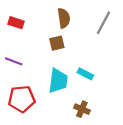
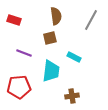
purple line: (14, 61) -> (24, 53), moved
cyan rectangle: (85, 74) -> (74, 57), moved
brown cross: (82, 109) -> (72, 96), turned -32

